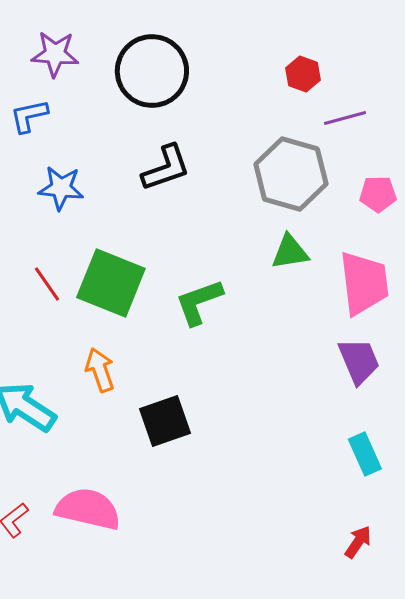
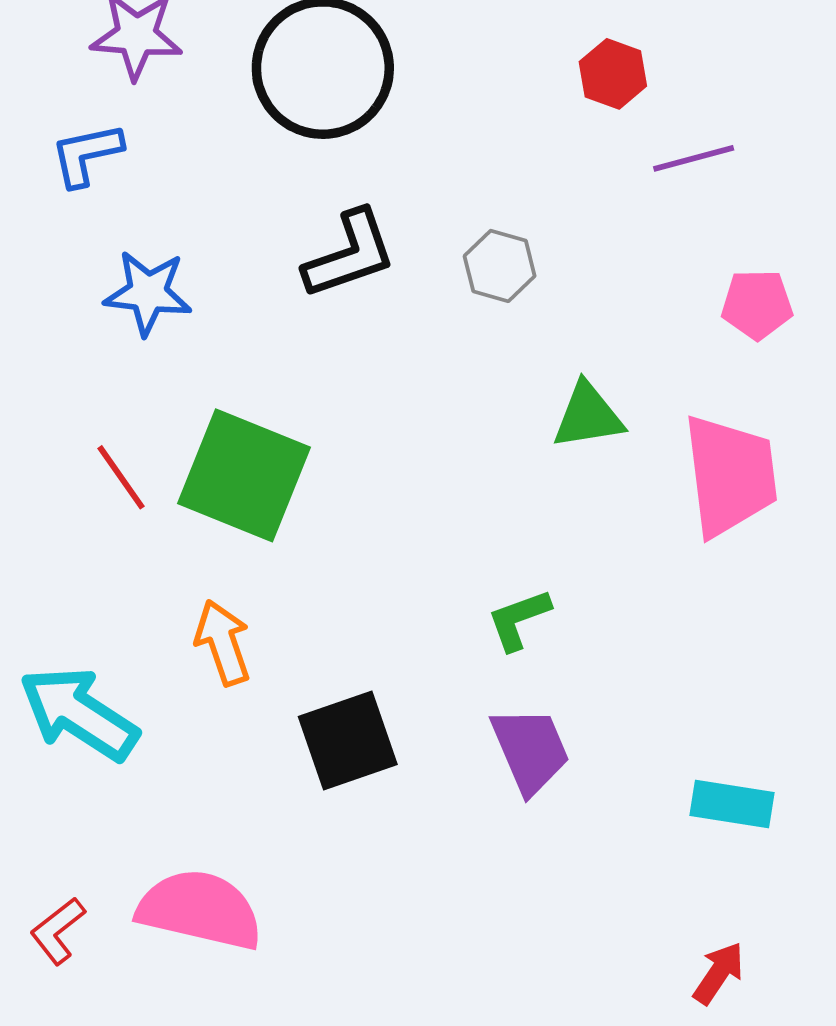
gray hexagon: (291, 174) -> (500, 266), moved, size x0.5
green L-shape: (199, 302) -> (519, 619), moved, size x0.7
purple trapezoid: (359, 361) -> (530, 750), moved
cyan rectangle: (365, 454) -> (732, 804), turned -57

